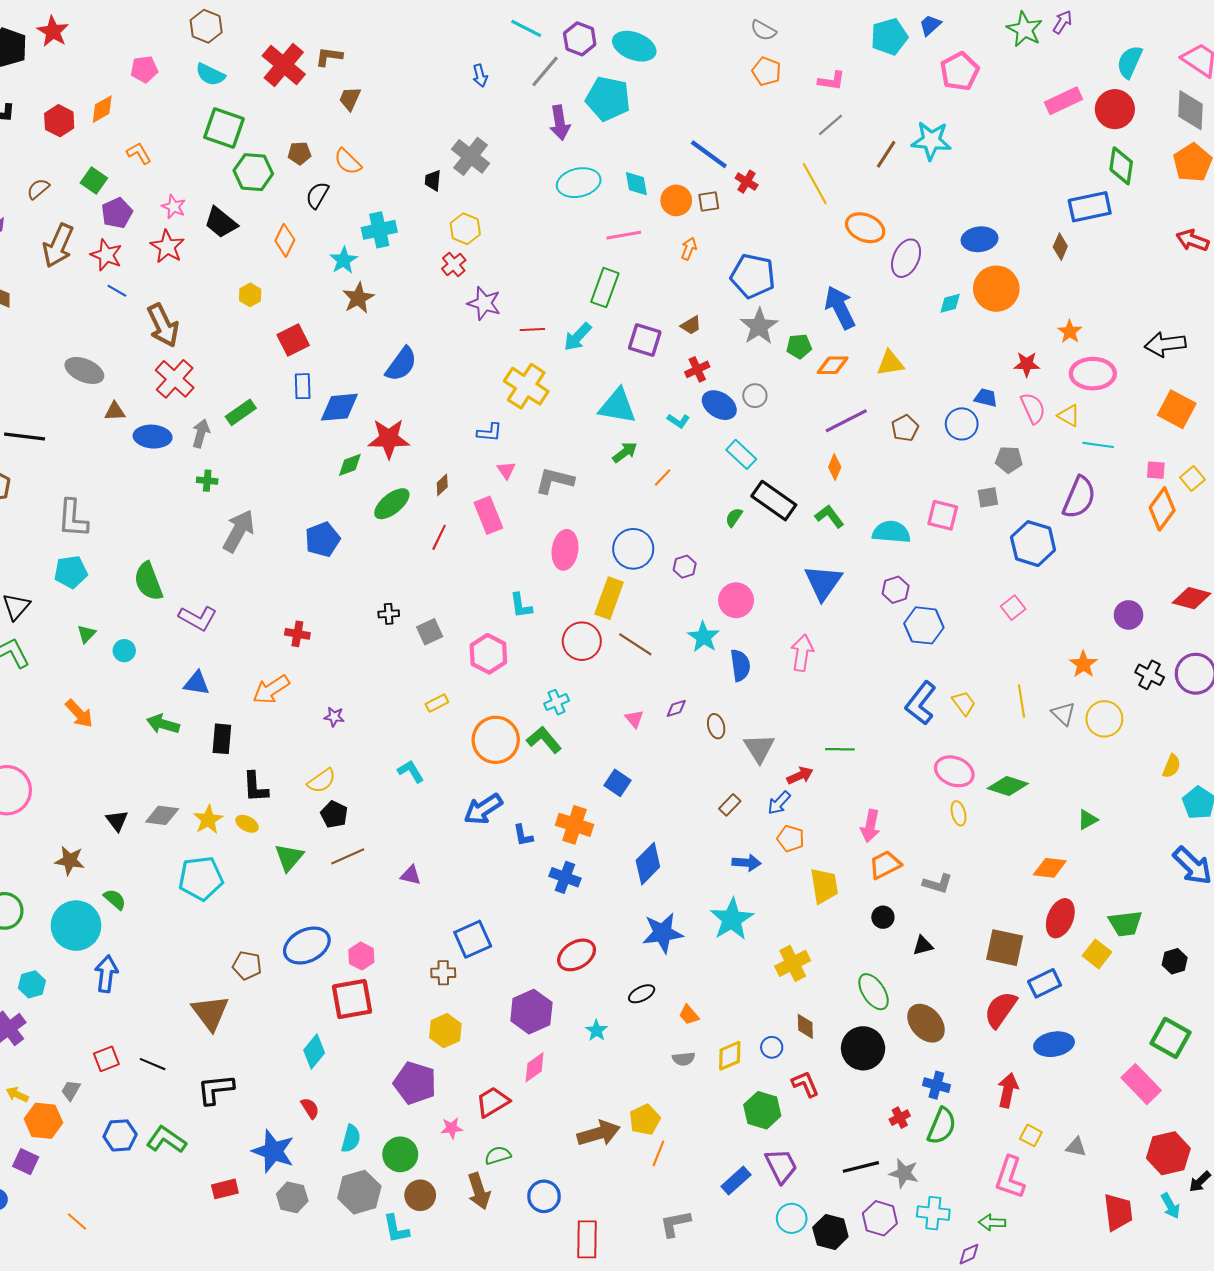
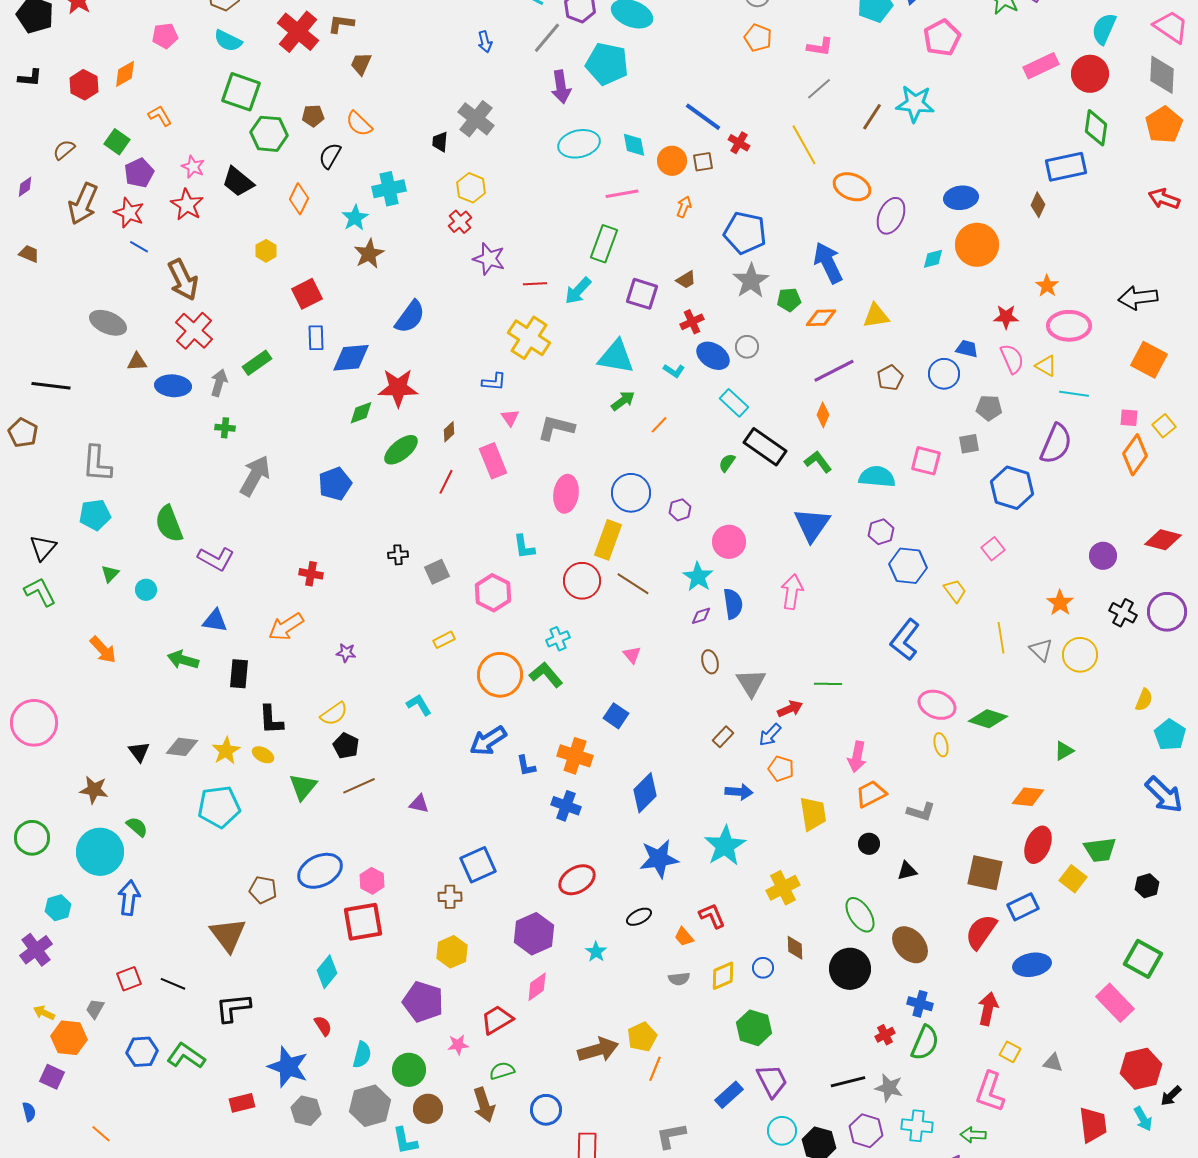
yellow trapezoid: (964, 703) -> (955, 591), moved
purple diamond: (676, 708) -> (701, 616), moved
red L-shape: (805, 1084) -> (712, 916), moved

